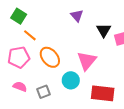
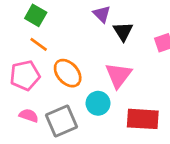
green square: (19, 16) -> (36, 15), moved
black triangle: (104, 30) -> (123, 31), moved
gray square: (44, 92) -> (62, 121), size x1.6

